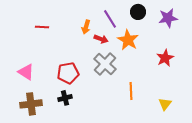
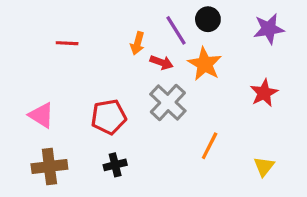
black circle: (138, 12) -> (208, 19), moved
orange line: (131, 91) -> (210, 146), turned 30
black cross: (65, 98) -> (115, 165), moved

